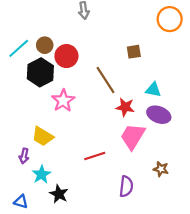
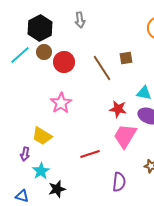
black hexagon: (40, 72) -> (40, 28), moved
brown line: (106, 80) -> (102, 68), moved
black star: (59, 194) -> (57, 189), turned 30

